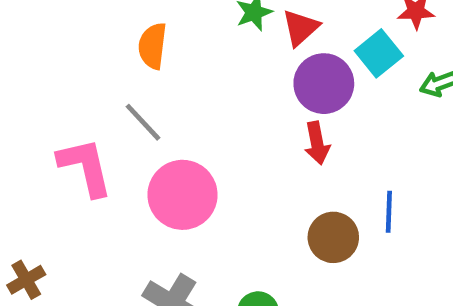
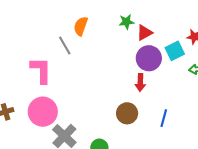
gray line: (143, 122) -> (65, 46), moved
pink circle: (182, 195) -> (43, 112), moved
brown circle: (333, 237) -> (127, 113), moved

